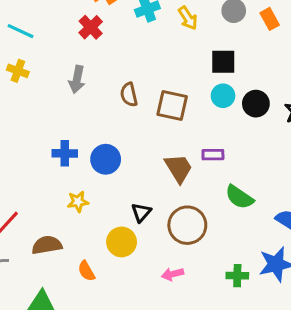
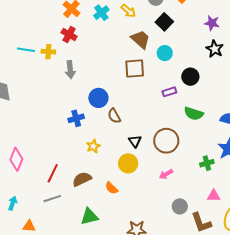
black square: (223, 62) -> (164, 22), moved, turned -30
yellow cross: (18, 71) -> (48, 52), moved
brown semicircle: (129, 95) -> (114, 116), moved
black circle: (256, 104) -> (190, 77), moved
blue circle: (106, 159) -> (98, 98), moved
brown trapezoid: (179, 168) -> (141, 39), moved

